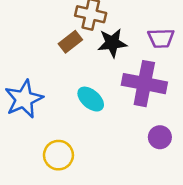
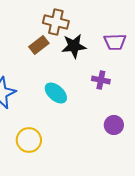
purple cross: (144, 84) -> (101, 80), size x0.5

